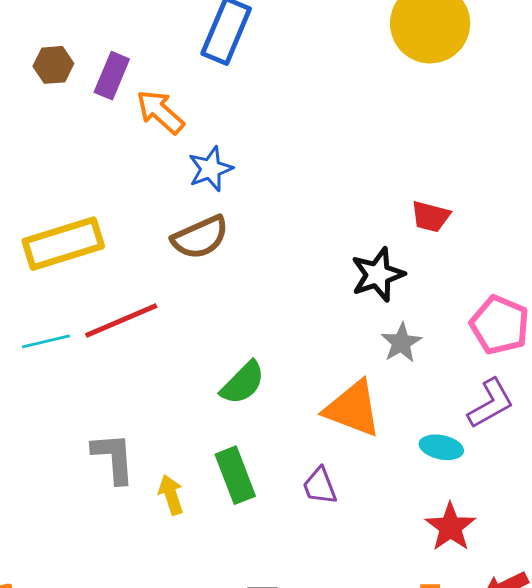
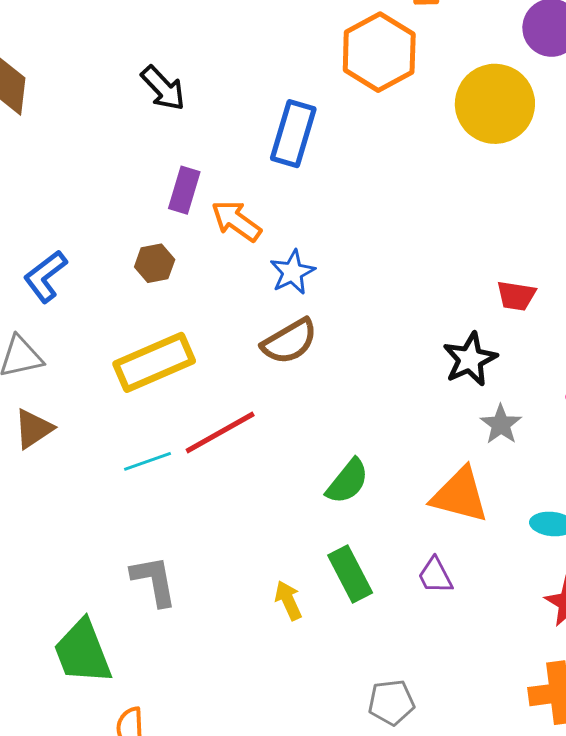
brown hexagon: (53, 65) -> (155, 263), moved
gray L-shape: (113, 458) -> (154, 581), moved

